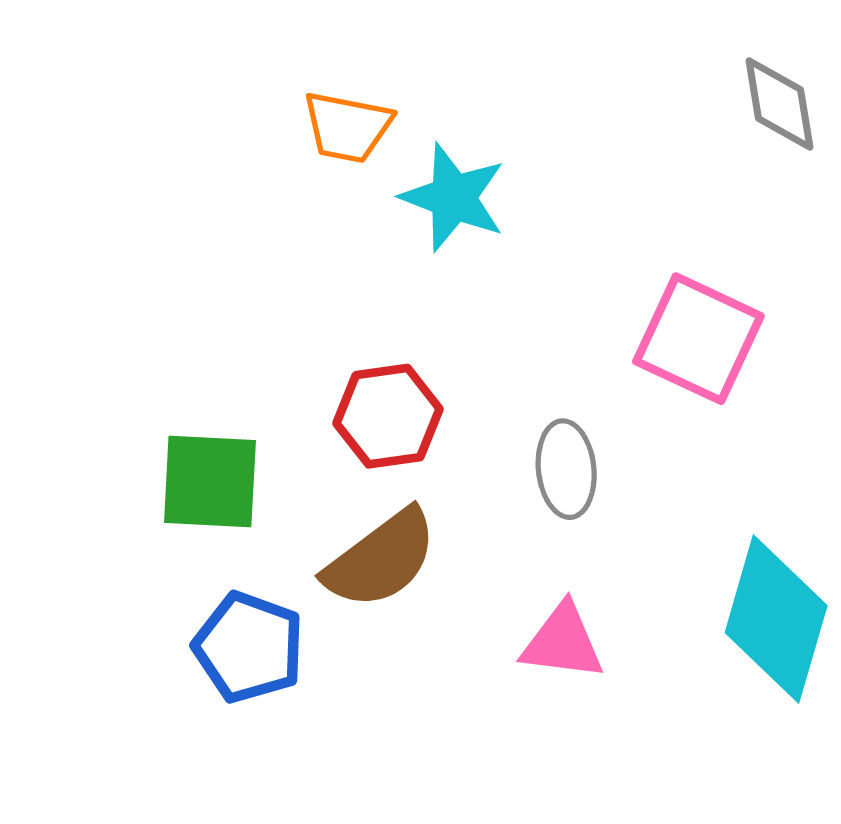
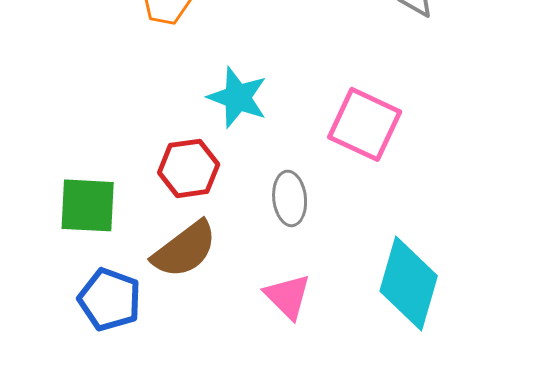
cyan star: (453, 198) -> (238, 97), moved
pink triangle: (563, 642) -> (288, 296), turned 38

